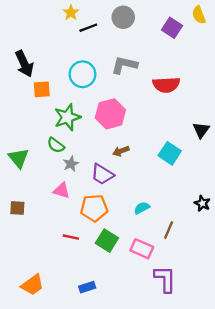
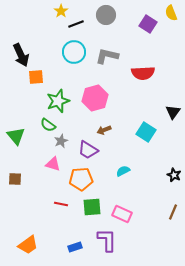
cyan circle: (82, 74) -> (74, 52), moved
cyan semicircle: (142, 208) -> (123, 171), moved
brown line: (169, 230) -> (173, 212), moved
green square: (107, 241) -> (92, 207), turned -36
purple L-shape: (165, 279) -> (107, 240), moved

